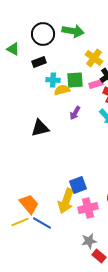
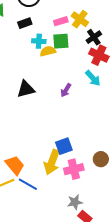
pink rectangle: (96, 84) -> (61, 21), moved
purple arrow: (75, 113) -> (66, 90), moved

